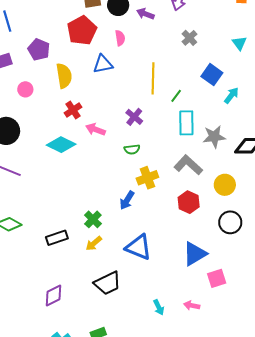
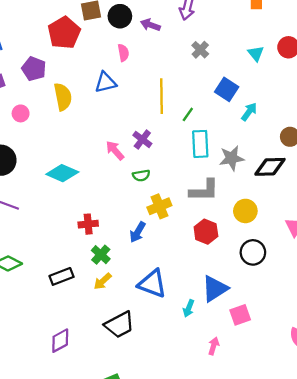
red pentagon: (82, 30) -> (64, 33), moved
red cross: (73, 110) -> (88, 224), moved, turned 30
pink arrow: (95, 129) -> (115, 150), moved, turned 30
gray L-shape: (188, 165) -> (204, 190), turned 140
pink arrow: (192, 305) -> (214, 346), turned 98
cyan arrow: (159, 307) -> (189, 308), moved, turned 49

